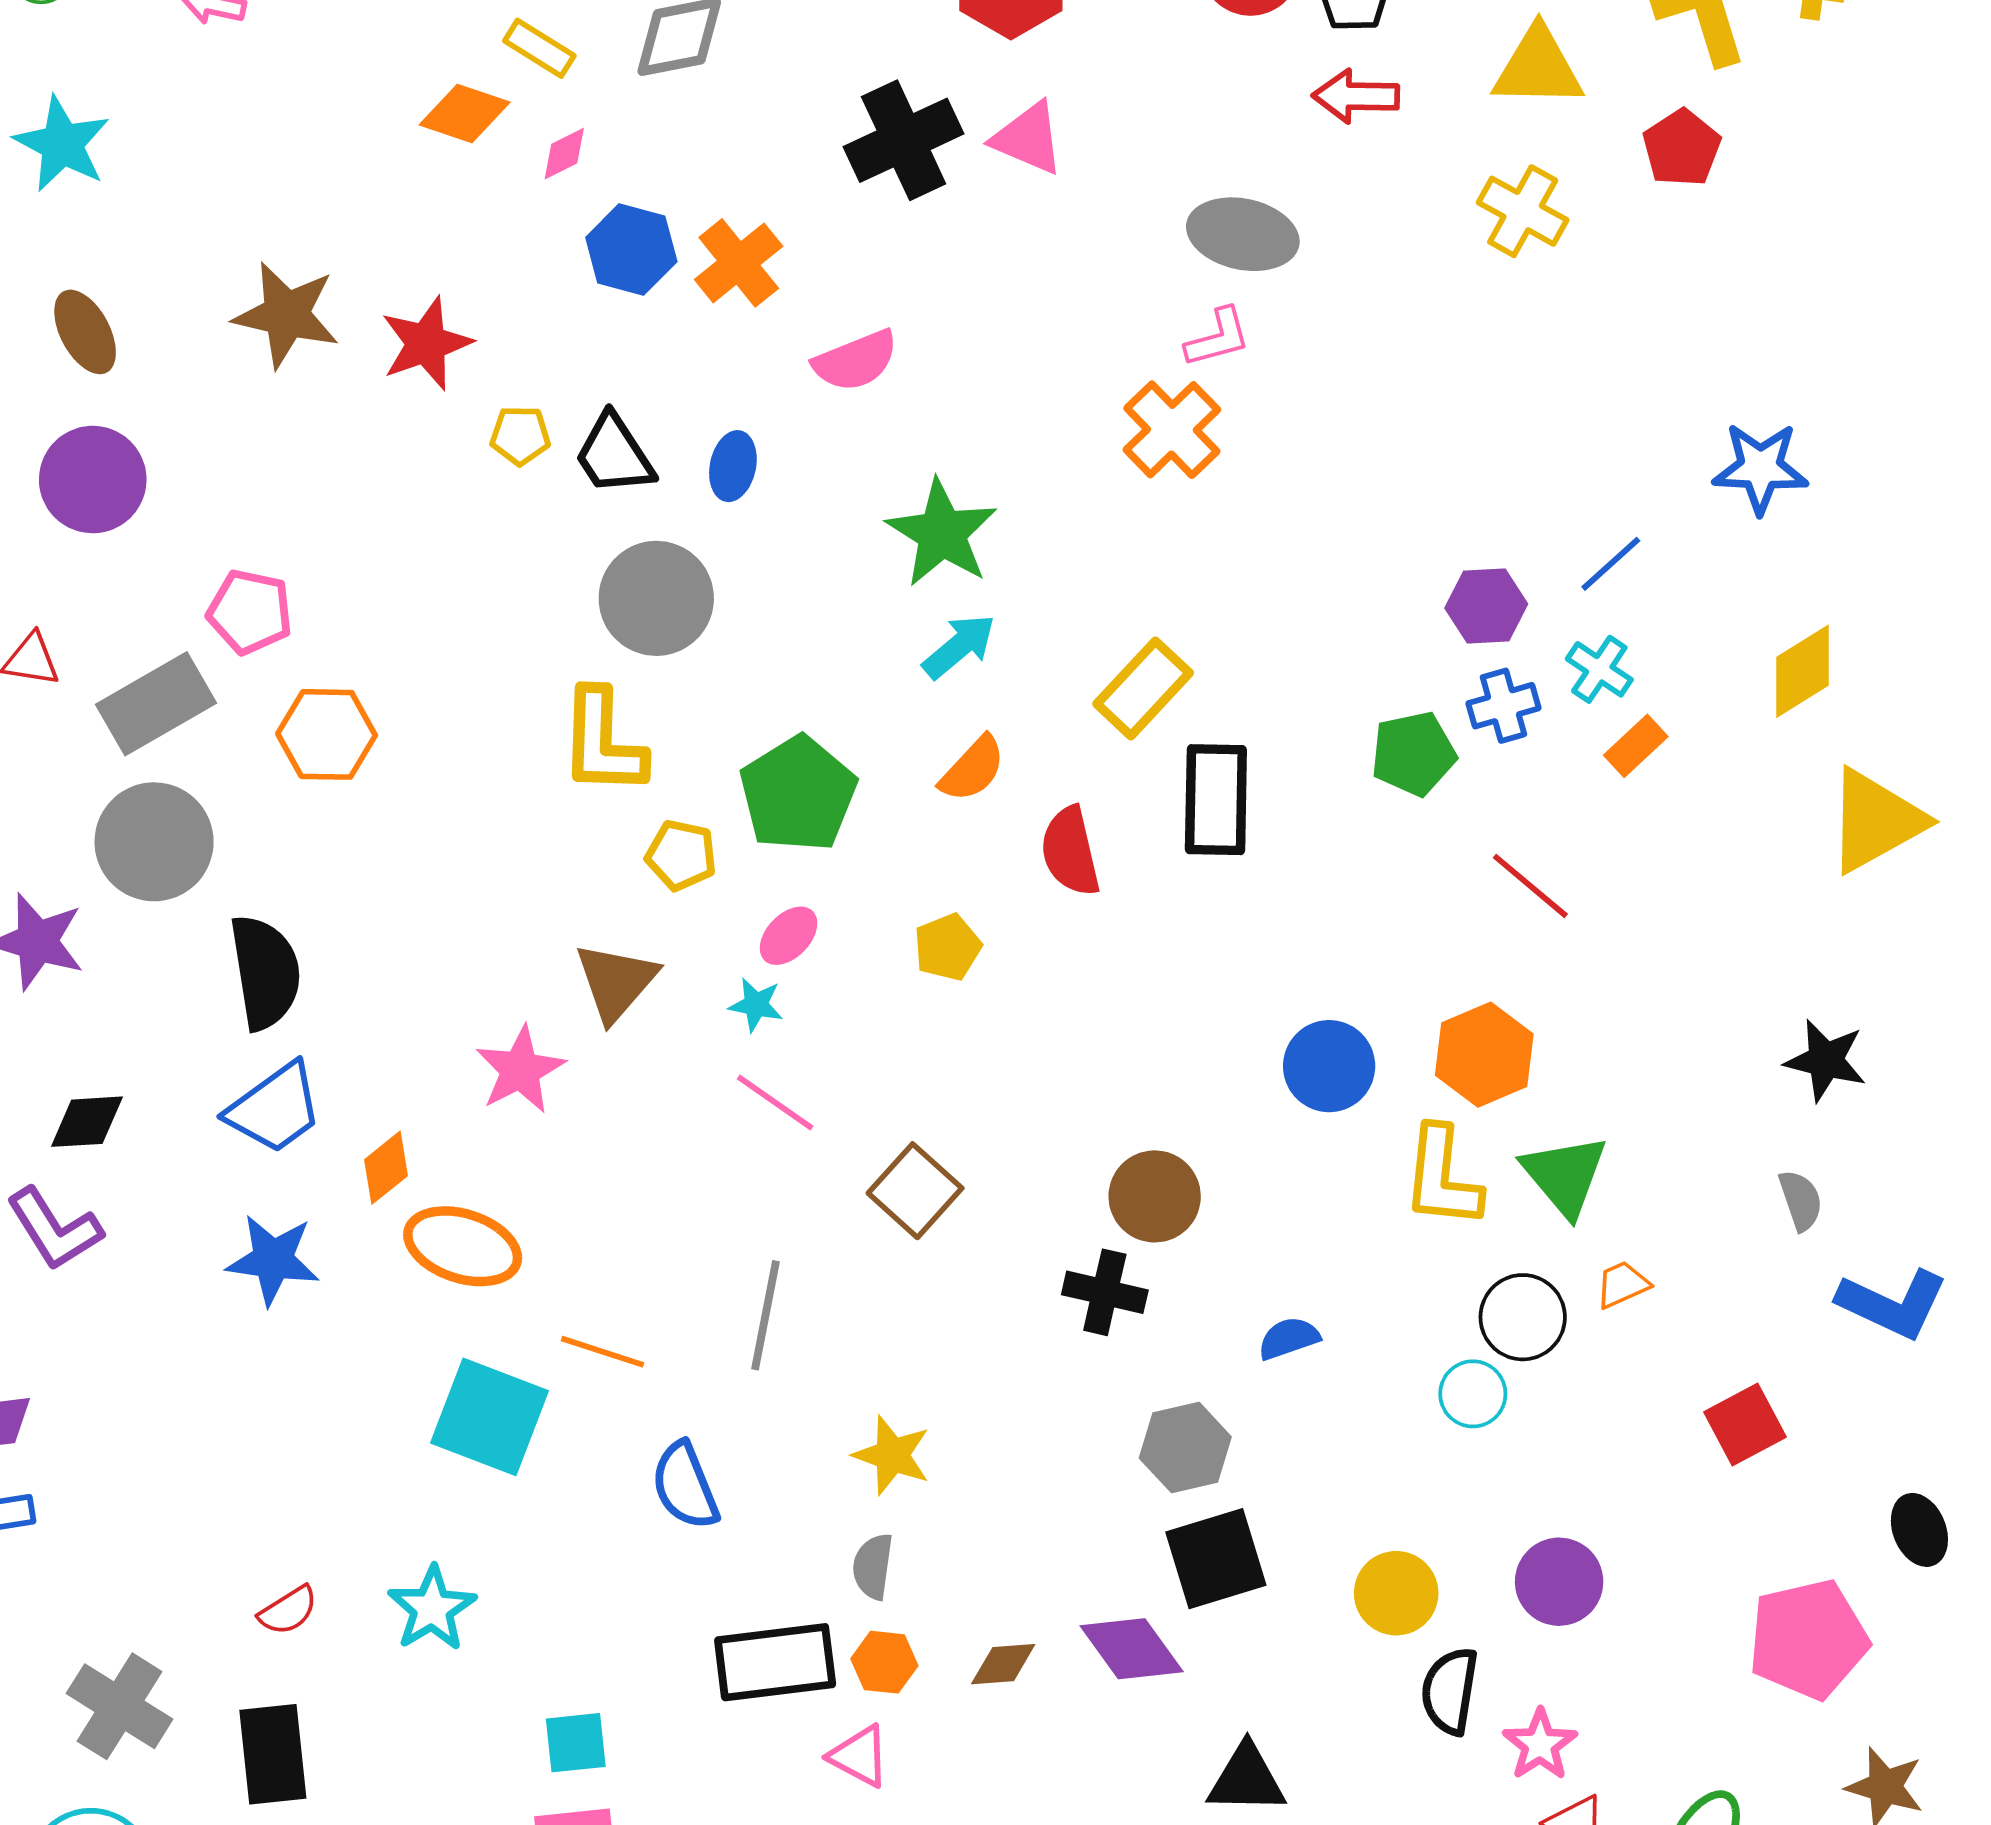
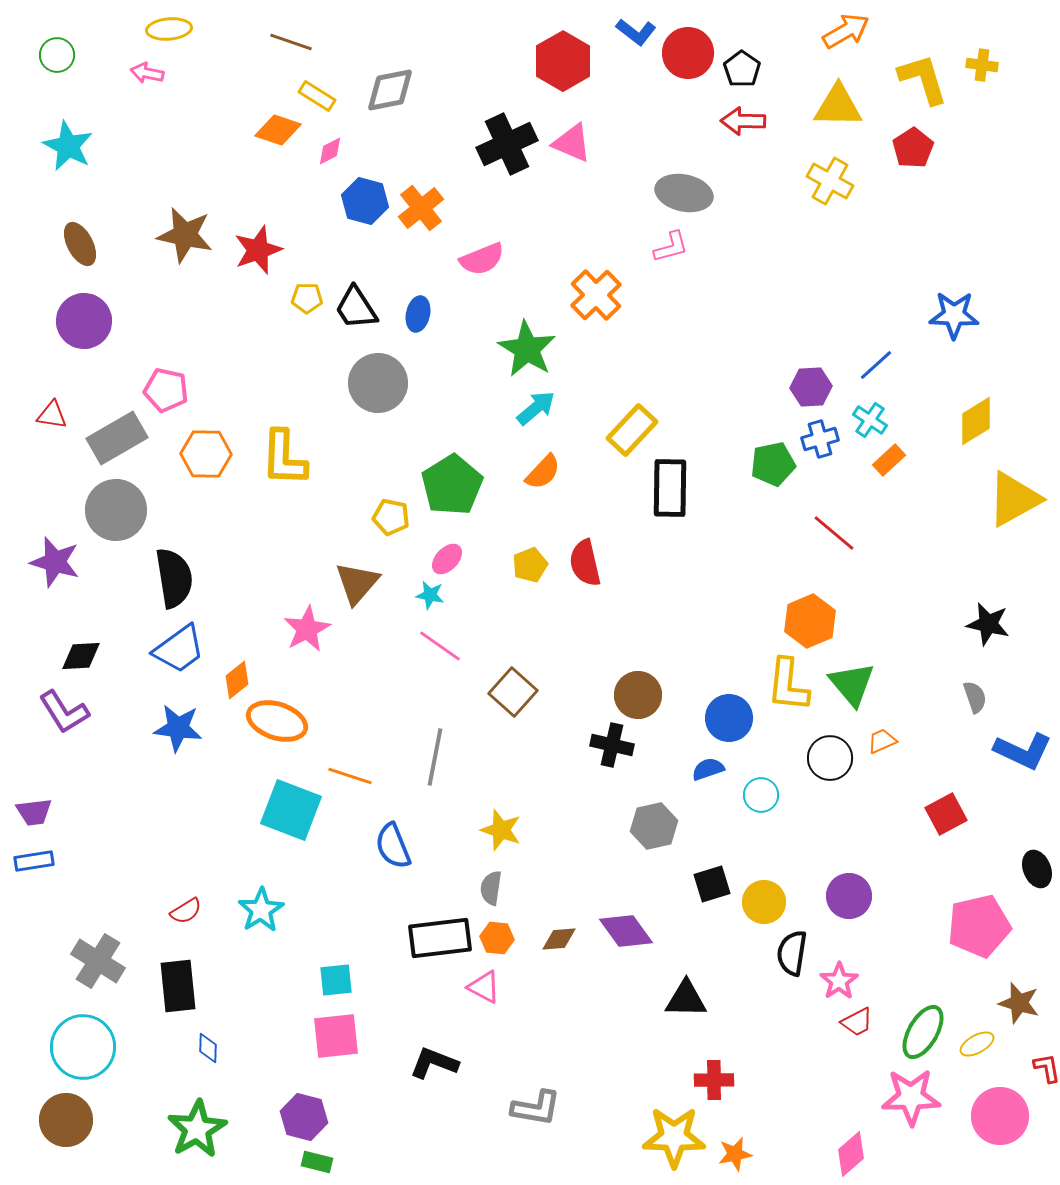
orange cross: (1172, 430) -> (596, 295), moved
yellow L-shape: (603, 742) -> (284, 458), moved
red semicircle: (1070, 851) -> (585, 563), moved
blue circle: (1329, 1066) -> (729, 718), moved
cyan circle: (1473, 1394) -> (761, 795), moved
black square: (1216, 1559) -> (712, 884), moved, size x0.7

